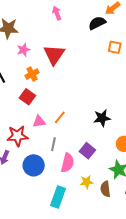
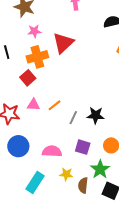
orange cross: (32, 74) -> (37, 57), size x1.5
gray line: (53, 144) -> (73, 118), moved
purple square: (87, 151) -> (83, 147), moved, turned -35
pink semicircle: (67, 163) -> (52, 151), turned -114

